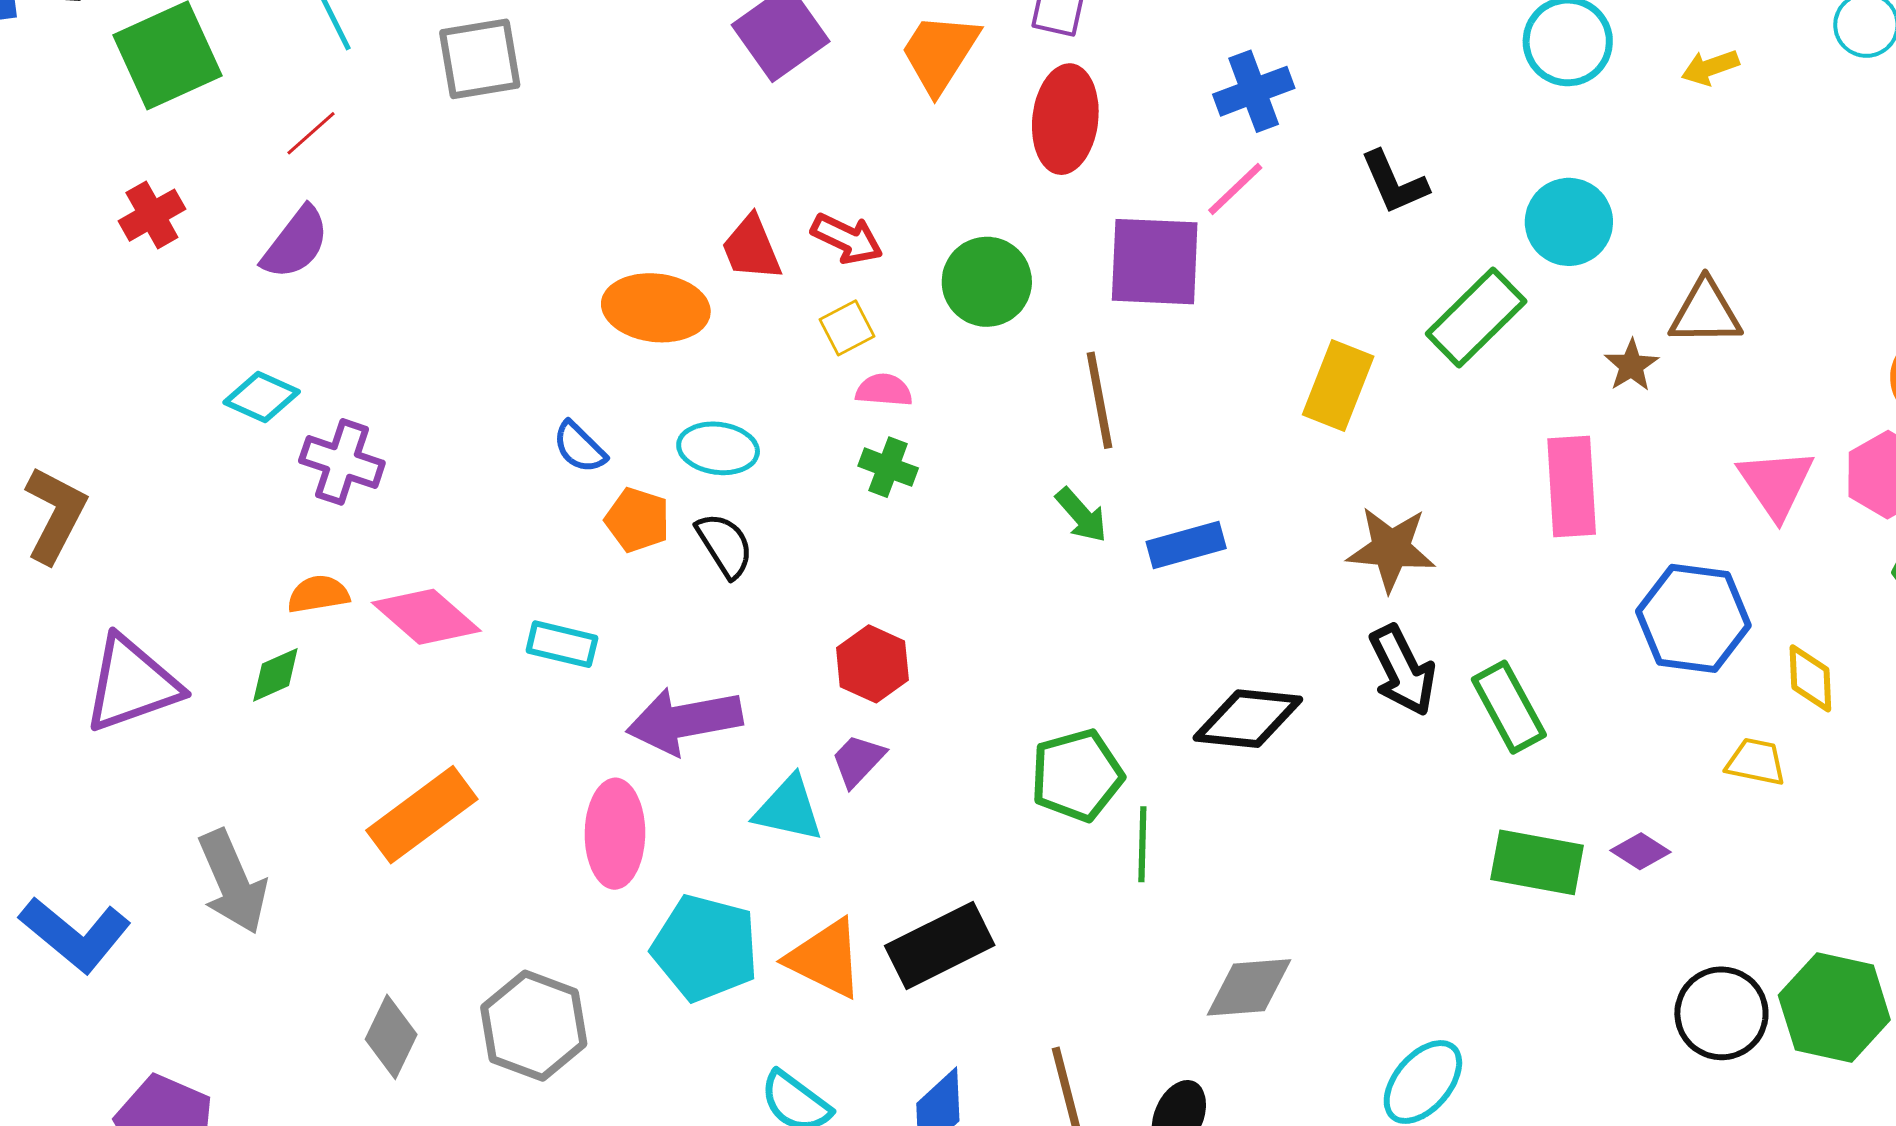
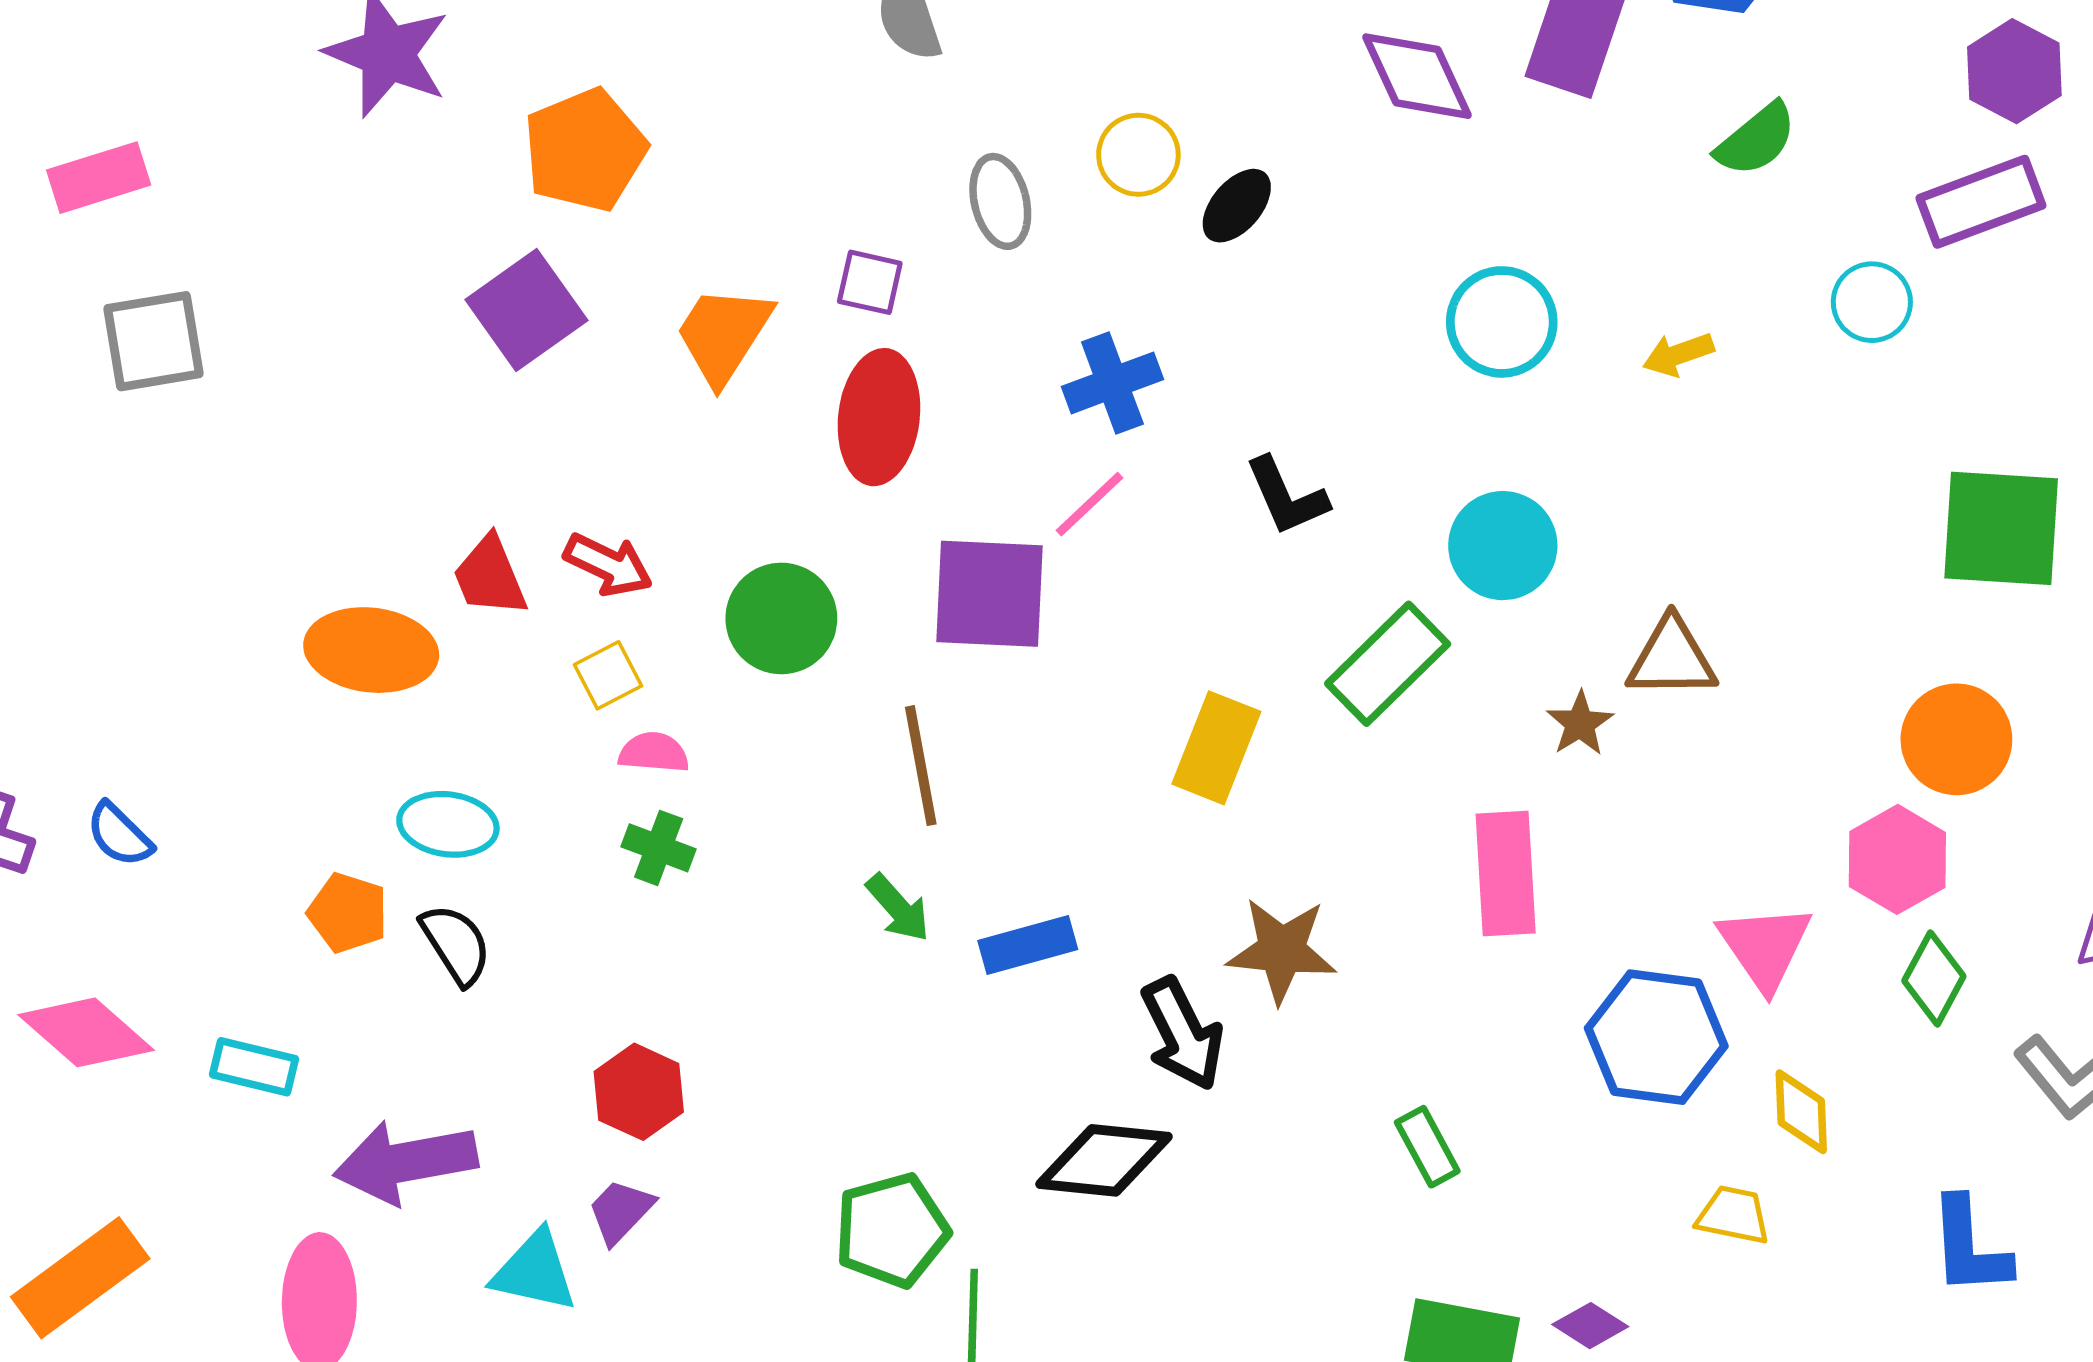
blue semicircle: (580, 447) -> (119, 835), moved
pink triangle: (1776, 483) -> (1765, 947), moved
black arrow: (1403, 670) -> (1182, 1034), moved
green rectangle: (1509, 707) -> (1427, 1147), size x0.7

